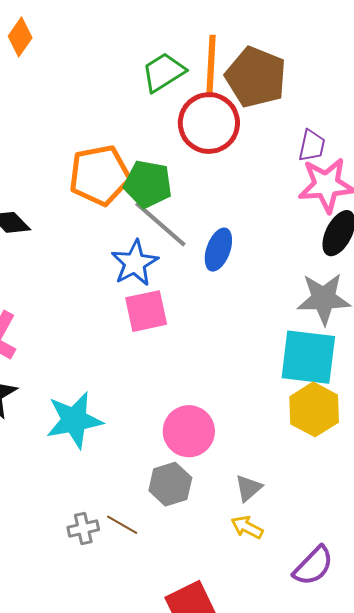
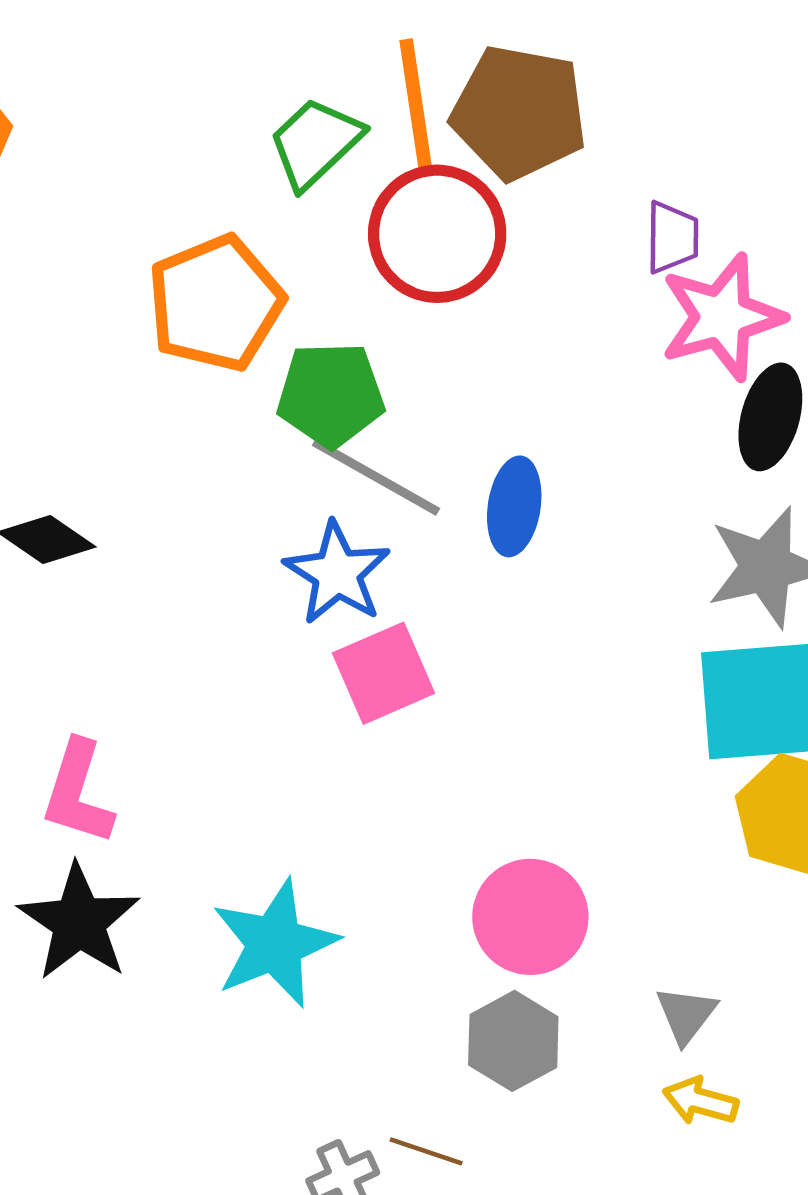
orange pentagon: (100, 175) -> (216, 303), moved

